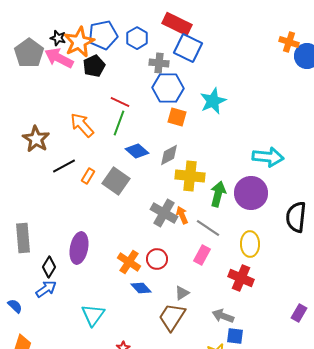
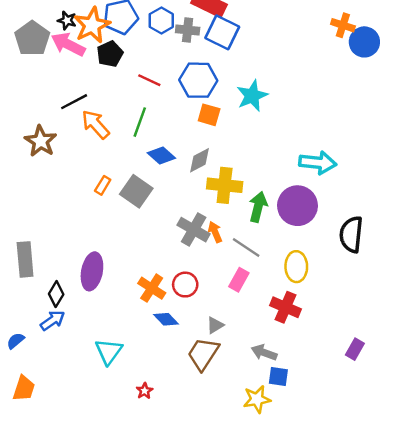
gray cross: (159, 63) -> (188, 30), moved
red line: (120, 102) -> (149, 80), moved
black line: (64, 166) -> (74, 102), moved
blue semicircle: (15, 306) -> (15, 341), turned -84

